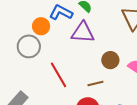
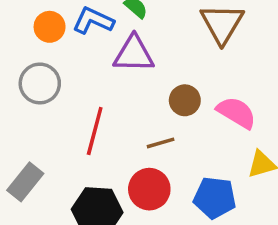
orange circle: (41, 26) -> (50, 27), moved
red line: (59, 75) -> (95, 131), turned 48

